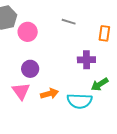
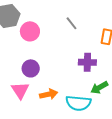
gray line: (69, 22) -> (71, 23), turned 32

